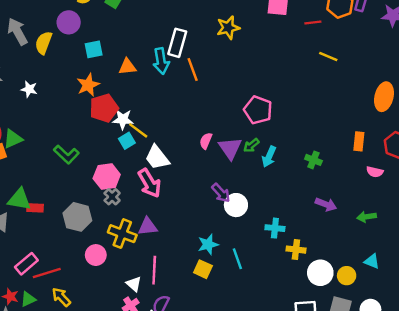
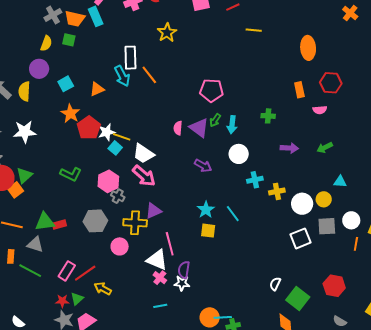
white star: (29, 89) -> (25, 132), size x1.6
white circle: (236, 205) -> (239, 154), moved
white triangle: (134, 284) -> (157, 260), size x1.6

